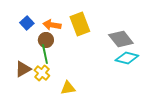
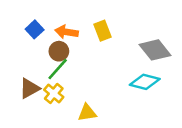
yellow rectangle: (80, 24) -> (102, 31), size x0.7
green line: (45, 54) -> (58, 69), turned 54
cyan diamond: (127, 58) -> (145, 82), moved

